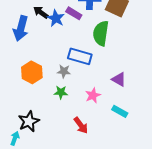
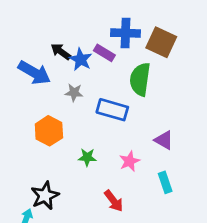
blue arrow: (21, 28) -> (34, 73), turned -75
gray star: (64, 71) -> (74, 93), moved
cyan rectangle: (120, 111) -> (165, 182), turned 42

